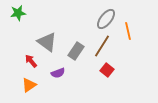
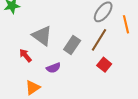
orange triangle: (29, 85) -> (33, 88), moved

